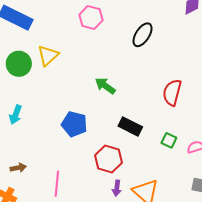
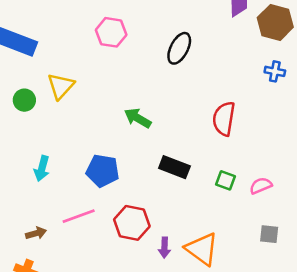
green circle: (19, 64) -> (24, 100), size x0.7
cyan arrow: (16, 115) -> (42, 168), moved
red hexagon: (108, 159) -> (132, 223), moved
pink line: (57, 184) -> (79, 216), moved, turned 70

